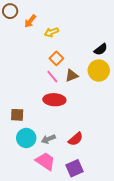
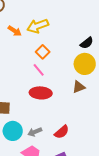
orange arrow: (30, 21) -> (15, 31), moved, turned -96
yellow arrow: (51, 32) -> (38, 26), size x1.5
brown triangle: (72, 76) -> (79, 87), moved

